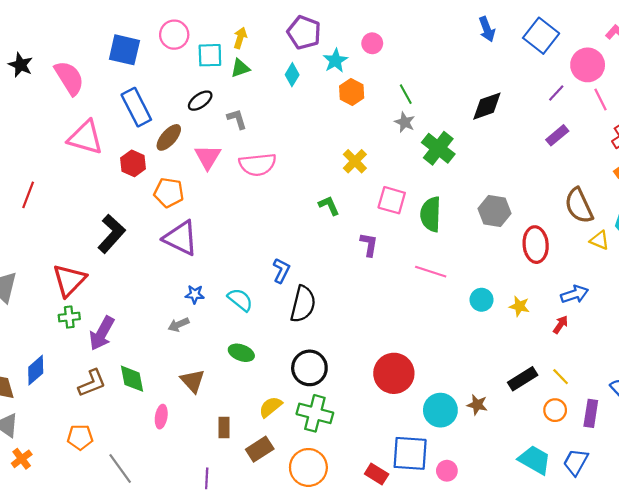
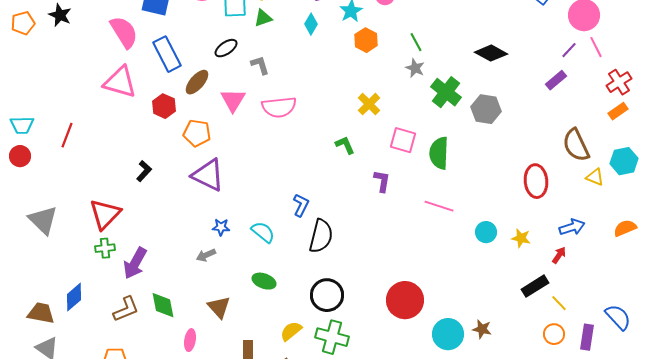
pink semicircle: (69, 78) -> (124, 32), moved
purple line: (556, 93) -> (569, 50), moved
black diamond: (487, 106) -> (491, 53), turned 48
gray hexagon: (495, 211) -> (486, 109), moved
black L-shape: (111, 234) -> (144, 171), size x0.6
black rectangle: (523, 379) -> (535, 286), moved

